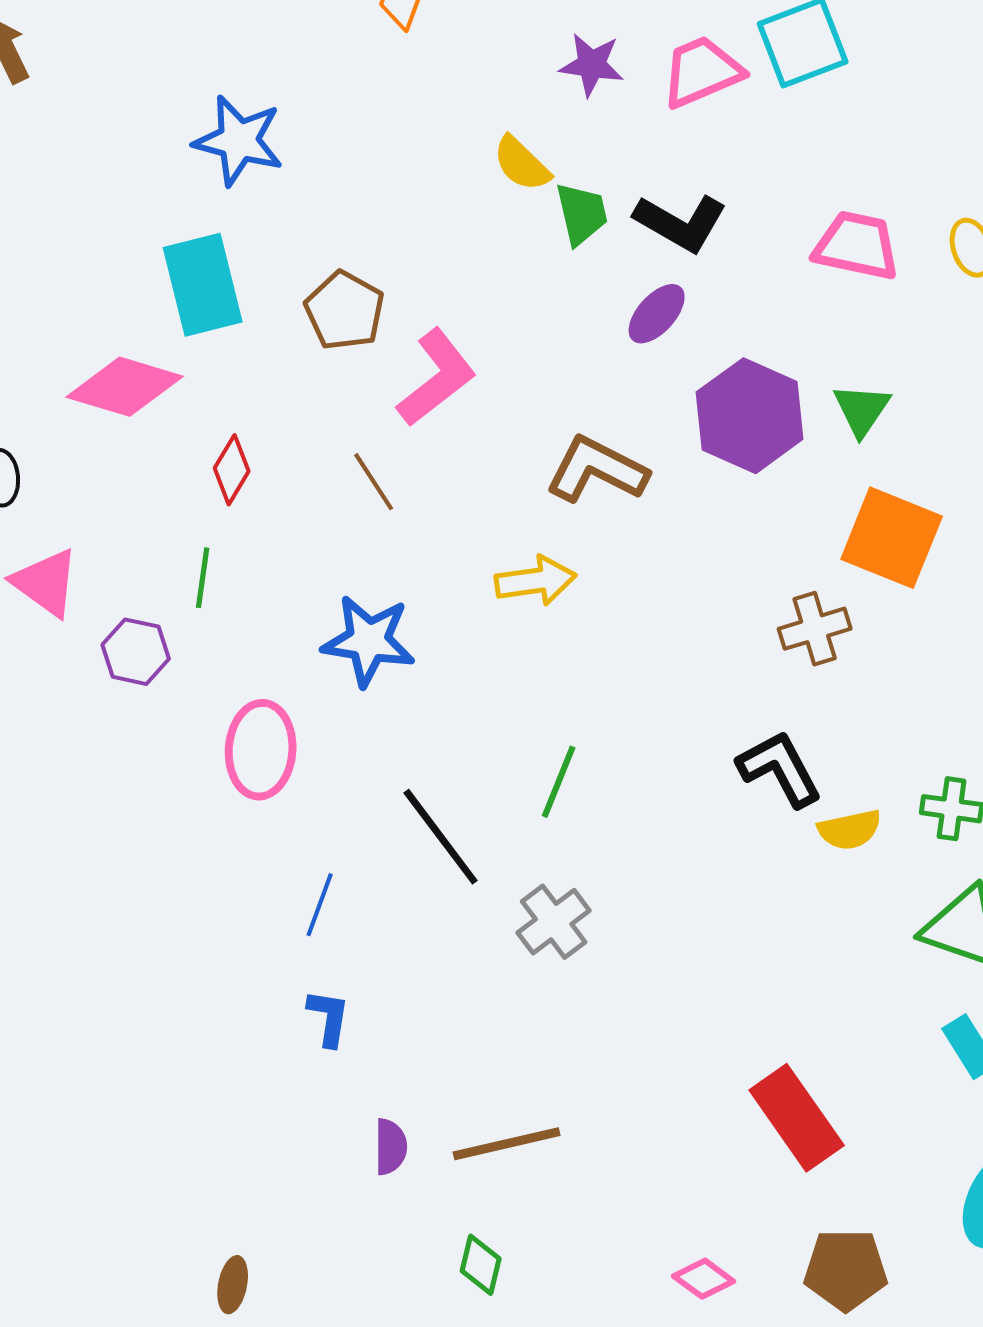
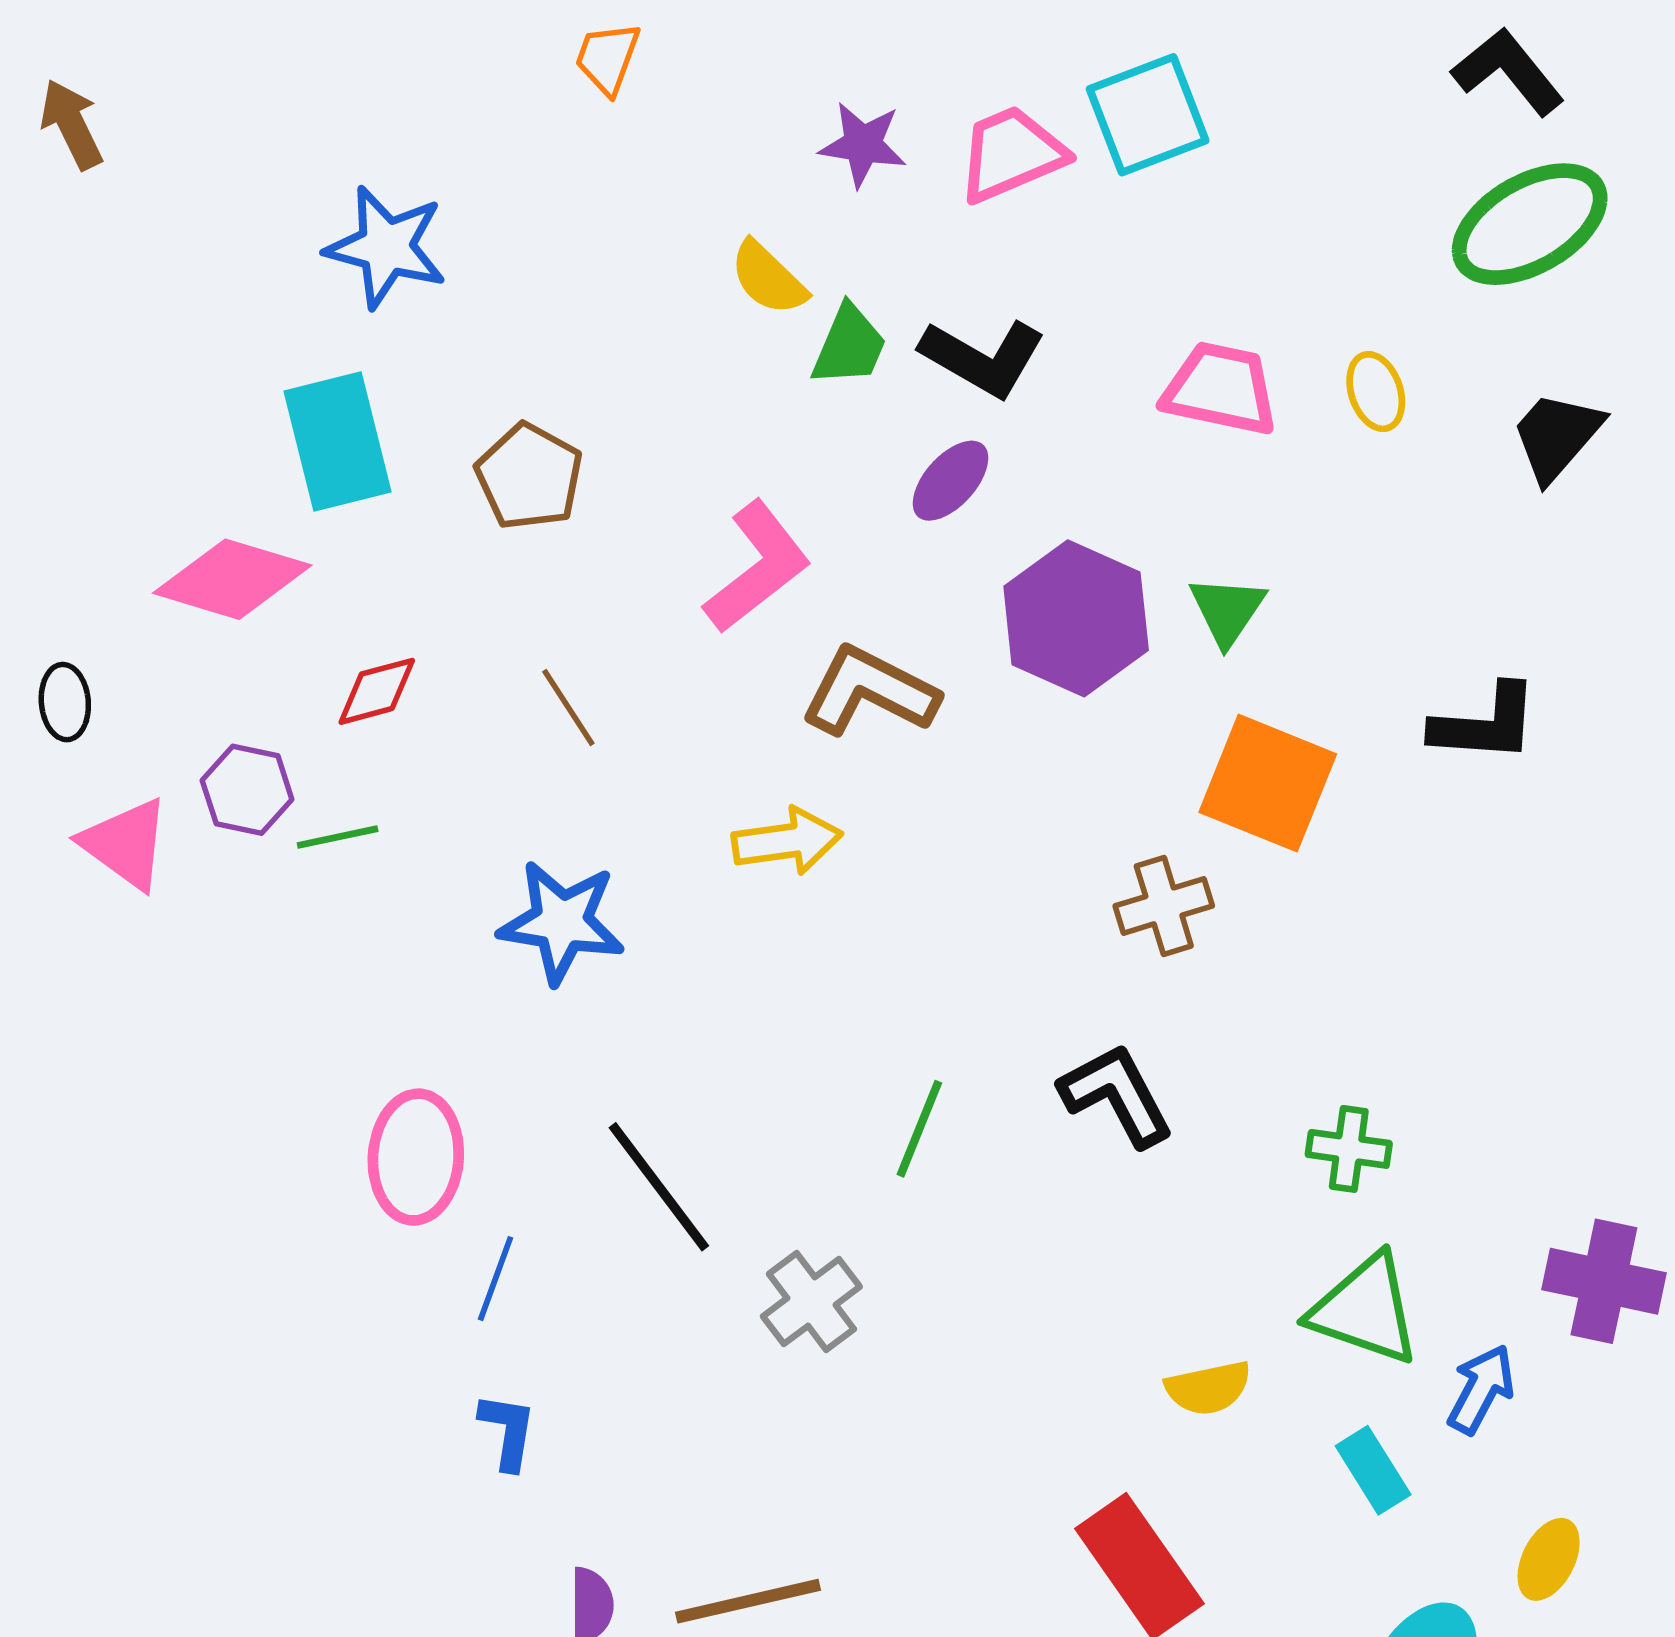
green trapezoid: (582, 214) -> (849, 346), turned 36
pink L-shape: (437, 378) -> (757, 567), moved
red diamond: (232, 470) -> (377, 691), turned 44
green line: (203, 578) -> (338, 837), turned 70
purple hexagon: (136, 652) -> (247, 790), moved
pink ellipse: (261, 750) -> (416, 1157), moved
green line: (559, 782) -> (919, 1129), moved
yellow semicircle: (850, 830) -> (1208, 1388), moved

